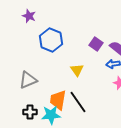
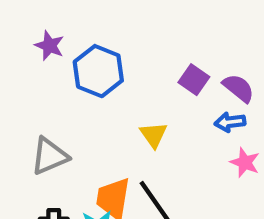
purple star: (29, 16) -> (49, 46), moved

